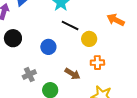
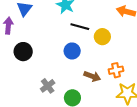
blue circle: (48, 47) -> (72, 51), moved
orange cross: (97, 63) -> (116, 70), moved

